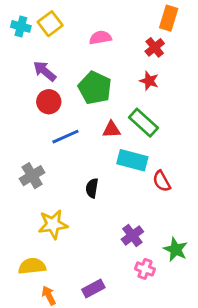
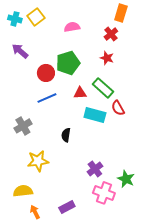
purple arrow: (45, 71) -> (20, 51), moved
green pentagon: (95, 88) -> (68, 63), turned 30
red circle: (49, 102) -> (46, 73), moved
red semicircle: (162, 181) -> (118, 108), moved
pink cross: (145, 269) -> (104, 193), size x1.5

